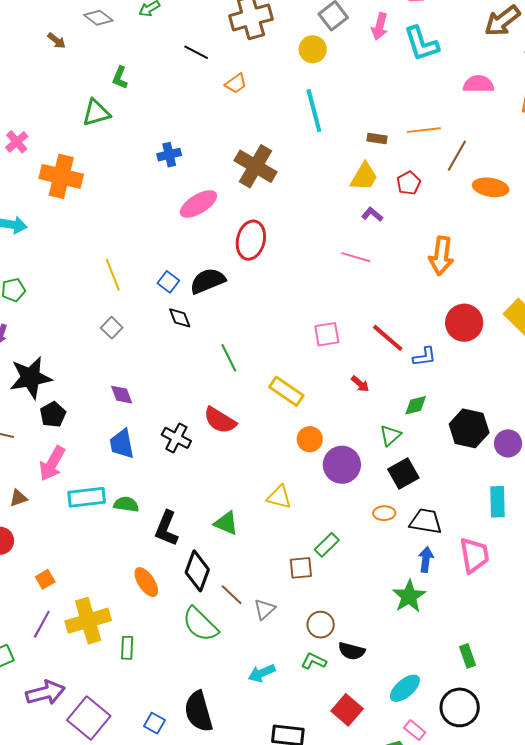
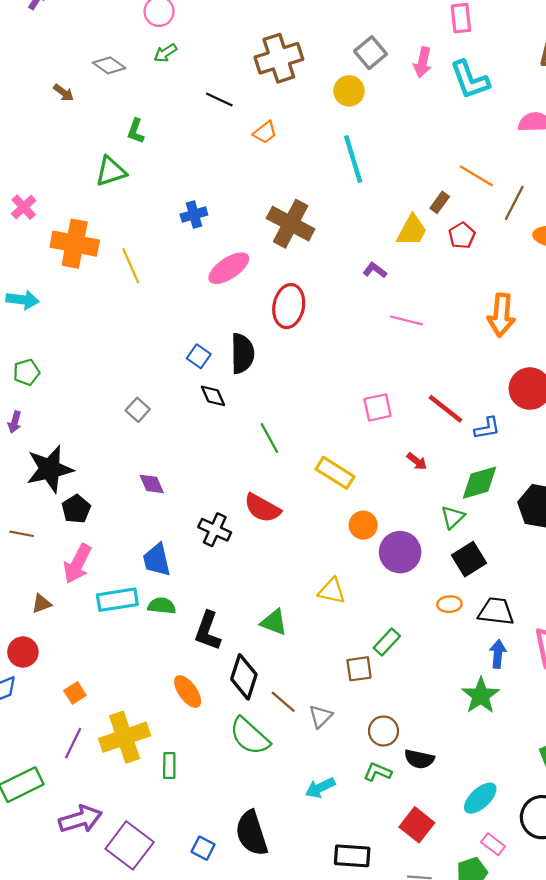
orange line: (424, 130) -> (476, 176), turned 40
brown rectangle: (377, 138) -> (440, 202), moved, turned -60
purple L-shape: (372, 214) -> (375, 270), moved
yellow line: (113, 275) -> (131, 266), moved
black semicircle: (208, 281) -> (242, 353), turned 114
green diamond: (416, 405) -> (480, 483), size x1.5
blue trapezoid: (122, 444) -> (157, 560), moved

